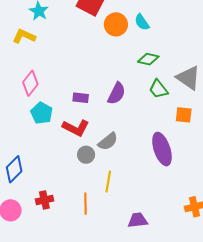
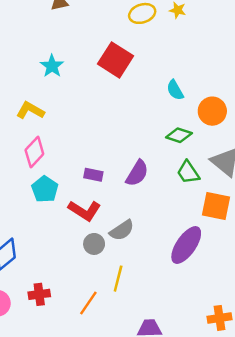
orange circle: (116, 24) -> (212, 111), moved
yellow L-shape: (24, 36) -> (30, 110), moved
orange square: (184, 115) -> (216, 206), size x1.4
purple ellipse: (162, 149) -> (186, 245), turned 48
orange line: (85, 204) -> (88, 303), turned 30

